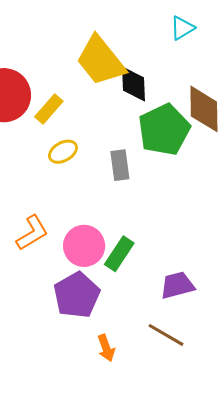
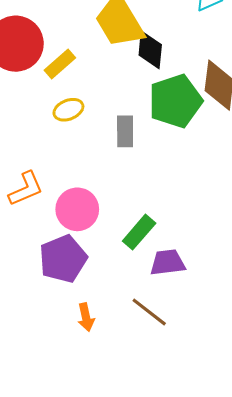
green rectangle: (119, 254) -> (139, 232), moved

